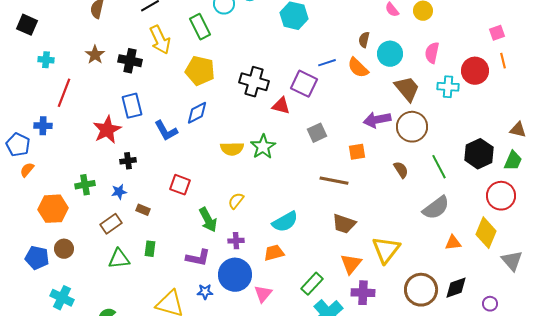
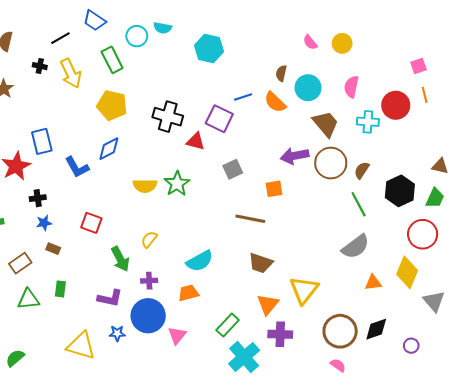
black cross: (130, 61) -> (40, 66), moved, size x0.6
brown semicircle: (401, 170) -> (362, 170), moved, turned -114
blue star: (119, 192) -> (44, 223), moved

